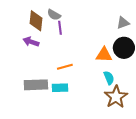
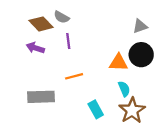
brown diamond: (36, 21) -> (41, 24), turned -50
purple line: (60, 28) -> (68, 41), moved
cyan rectangle: (60, 88) -> (96, 109), moved, turned 63

